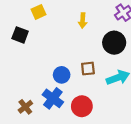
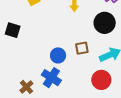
black square: (20, 35) -> (13, 30), moved
red circle: (82, 106) -> (101, 80), moved

